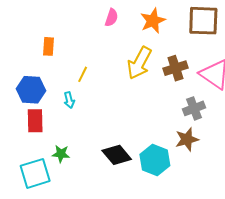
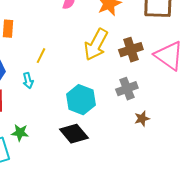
gray cross: (194, 108) -> (127, 89), moved
brown star: (187, 139) -> (142, 119), size x0.7
cyan hexagon: (155, 160) -> (81, 100), moved

